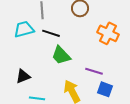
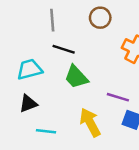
cyan trapezoid: (24, 29) -> (30, 69), moved

